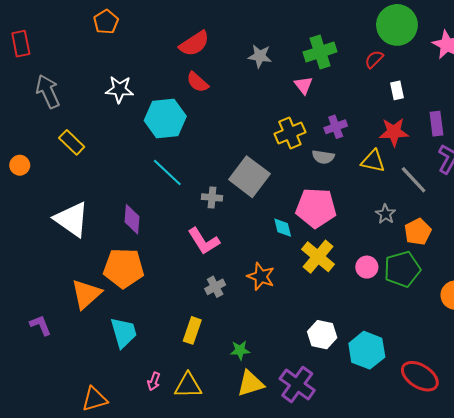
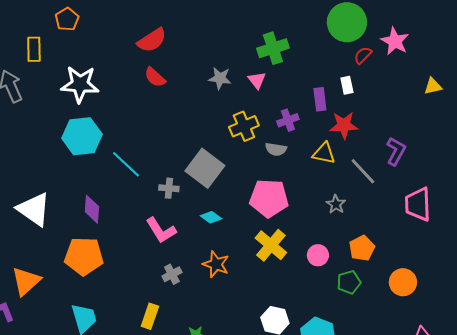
gray star: (260, 56) -> (220, 78), moved
red semicircle: (374, 59) -> (363, 55), moved
white star: (120, 89) -> (80, 84), size x1.4
cyan hexagon: (165, 118) -> (82, 136), moved
purple rectangle: (436, 124) -> (320, 99), moved
yellow rectangle: (72, 142) -> (34, 49), moved, turned 45
cyan diamond: (283, 228) -> (211, 217), moved, turned -40
orange pentagon: (418, 232) -> (362, 248), moved
green pentagon: (402, 269) -> (349, 282), moved, size x0.7
orange triangle: (86, 294) -> (26, 281), moved

